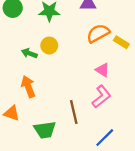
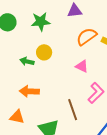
pink triangle: (103, 70) -> (82, 66), moved
orange arrow: (28, 87) -> (29, 91), turned -60

